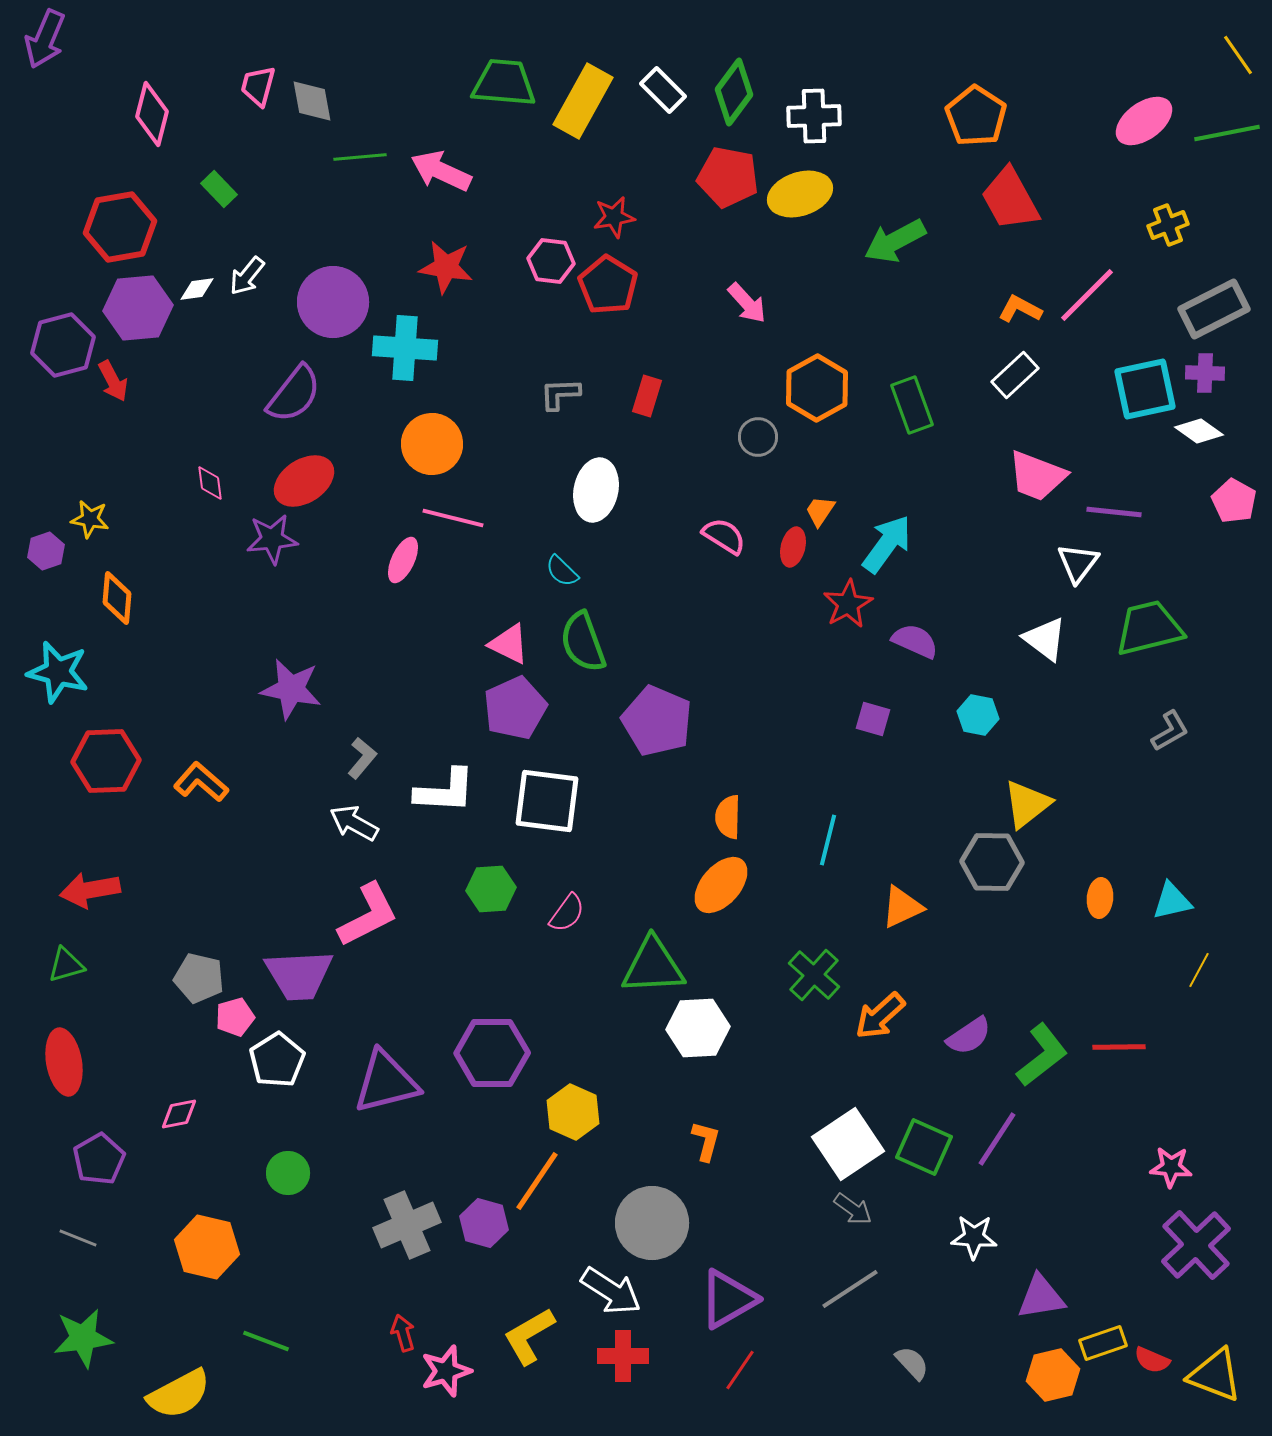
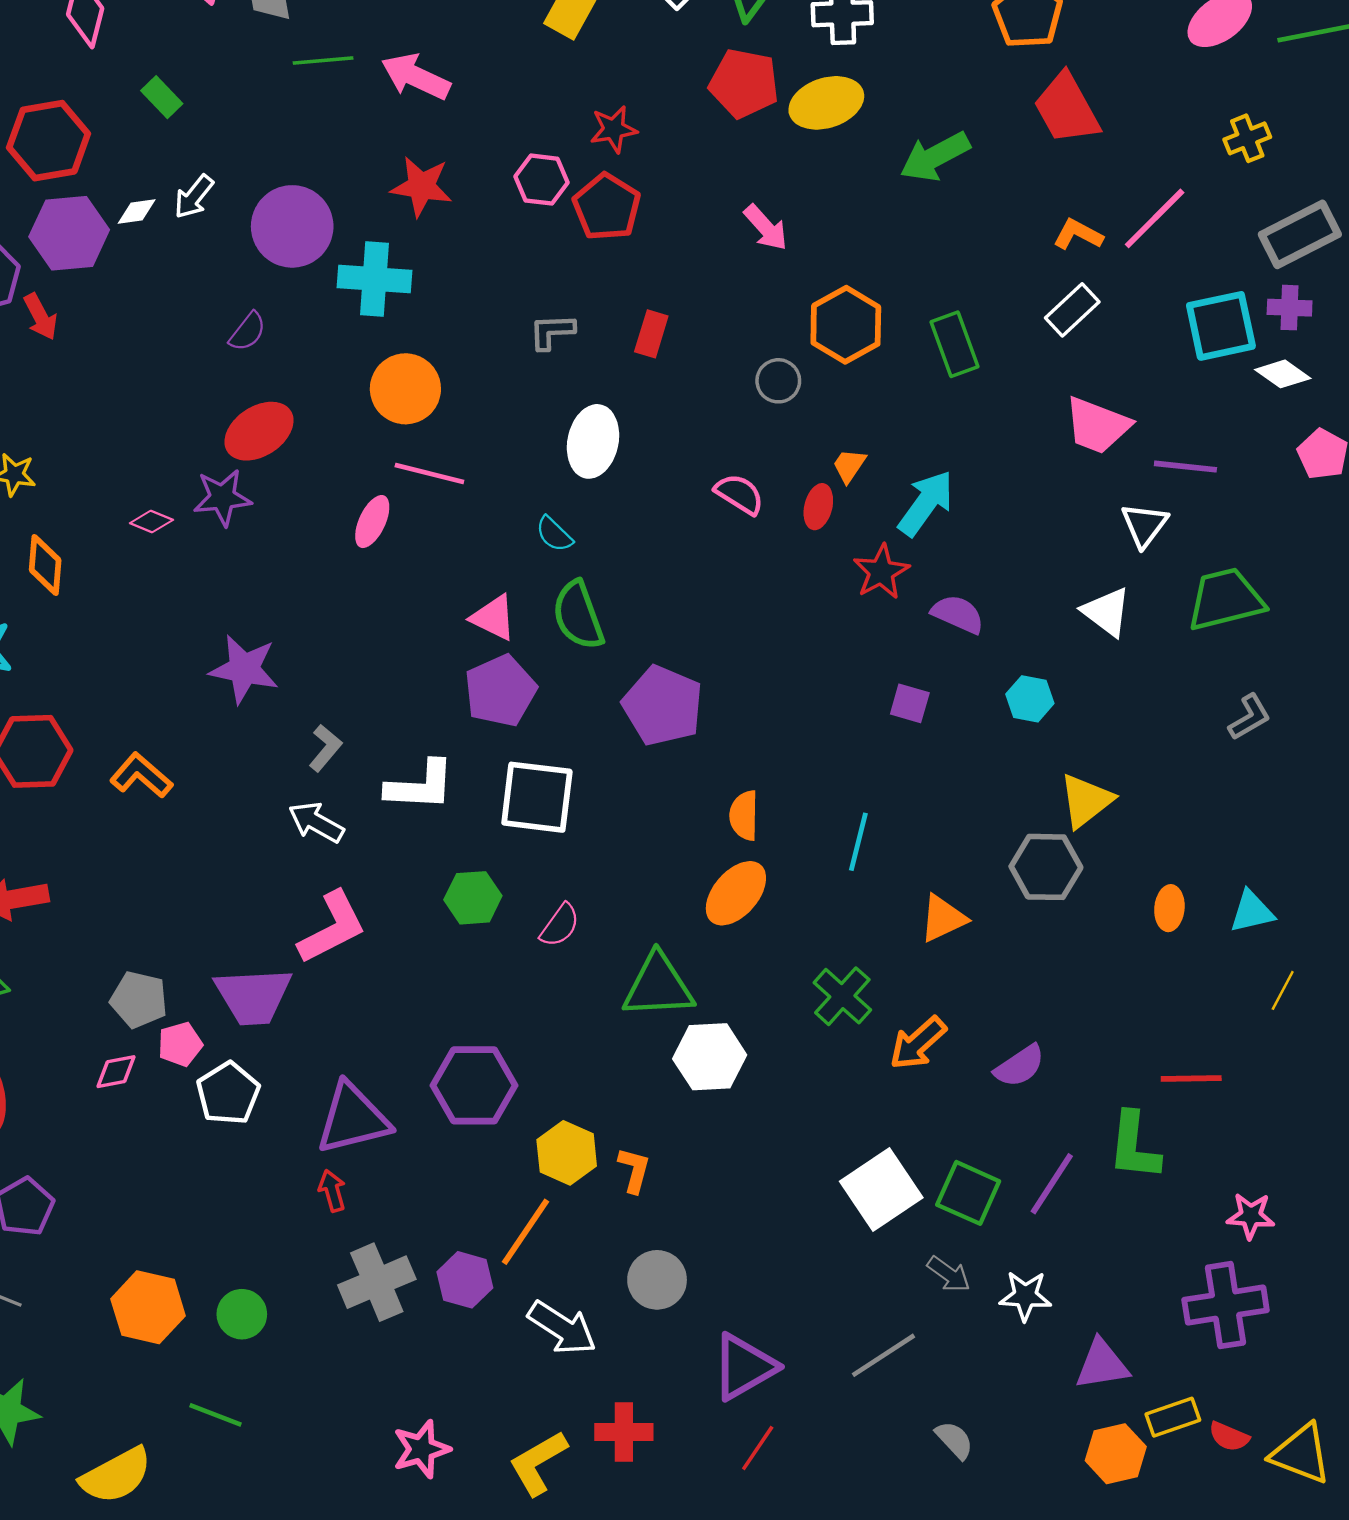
purple semicircle: (294, 394) -> (248, 332), size x0.6
pink diamond: (210, 483) -> (151, 522), moved, turned -60
green L-shape: (1042, 1055) -> (1134, 1146), moved, turned 134
pink diamond: (179, 1114) -> (116, 1072), moved
orange L-shape: (706, 1141) -> (634, 1170), moved
green circle: (288, 1173) -> (242, 1314), moved
gray arrow: (853, 1209) -> (949, 1274), moved
gray circle: (652, 1223) -> (657, 1280), size x0.7
purple cross: (1196, 1245) -> (1226, 1305), moved, turned 34
white arrow: (611, 1291) -> (562, 1328), moved
red arrow: (403, 1333) -> (332, 1191), moved
yellow L-shape: (529, 1336) -> (538, 1463), moved

